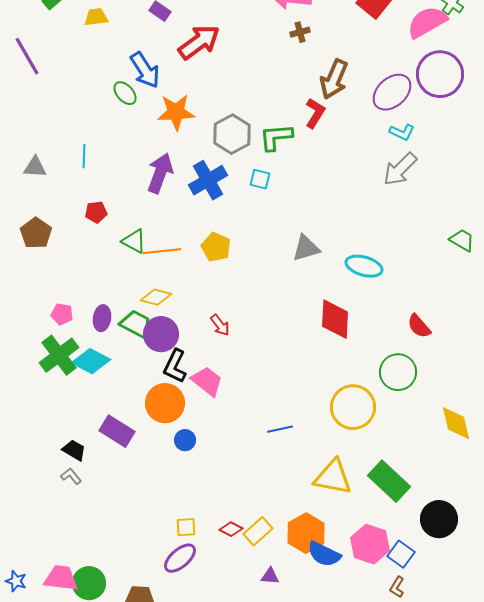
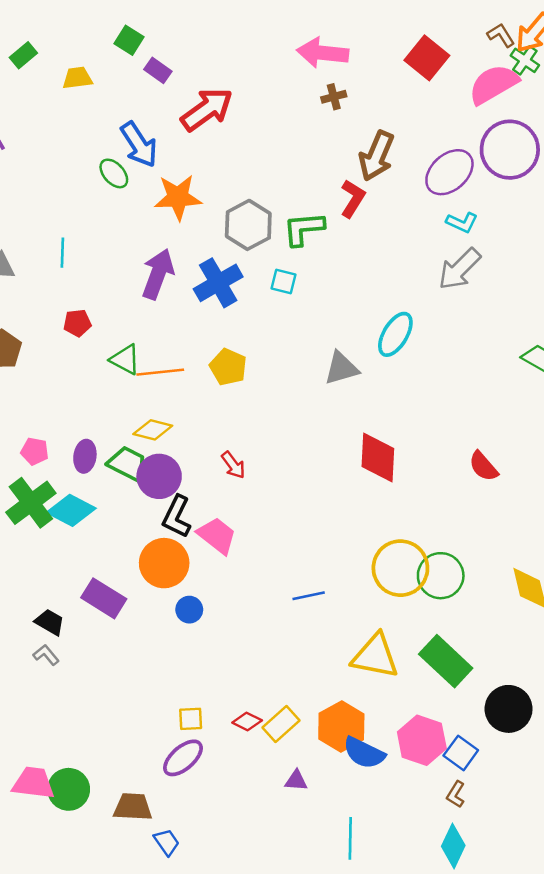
cyan ellipse: (364, 266) -> (395, 334), moved, turned -75
green circle: (398, 372) -> (441, 576), moved

